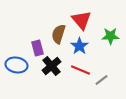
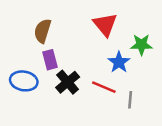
brown semicircle: (58, 34) -> (43, 31), moved
blue star: (79, 46) -> (119, 62), moved
gray line: (101, 80) -> (130, 100), turned -48

